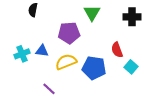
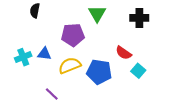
red semicircle: (117, 50) -> (124, 53), turned -35

